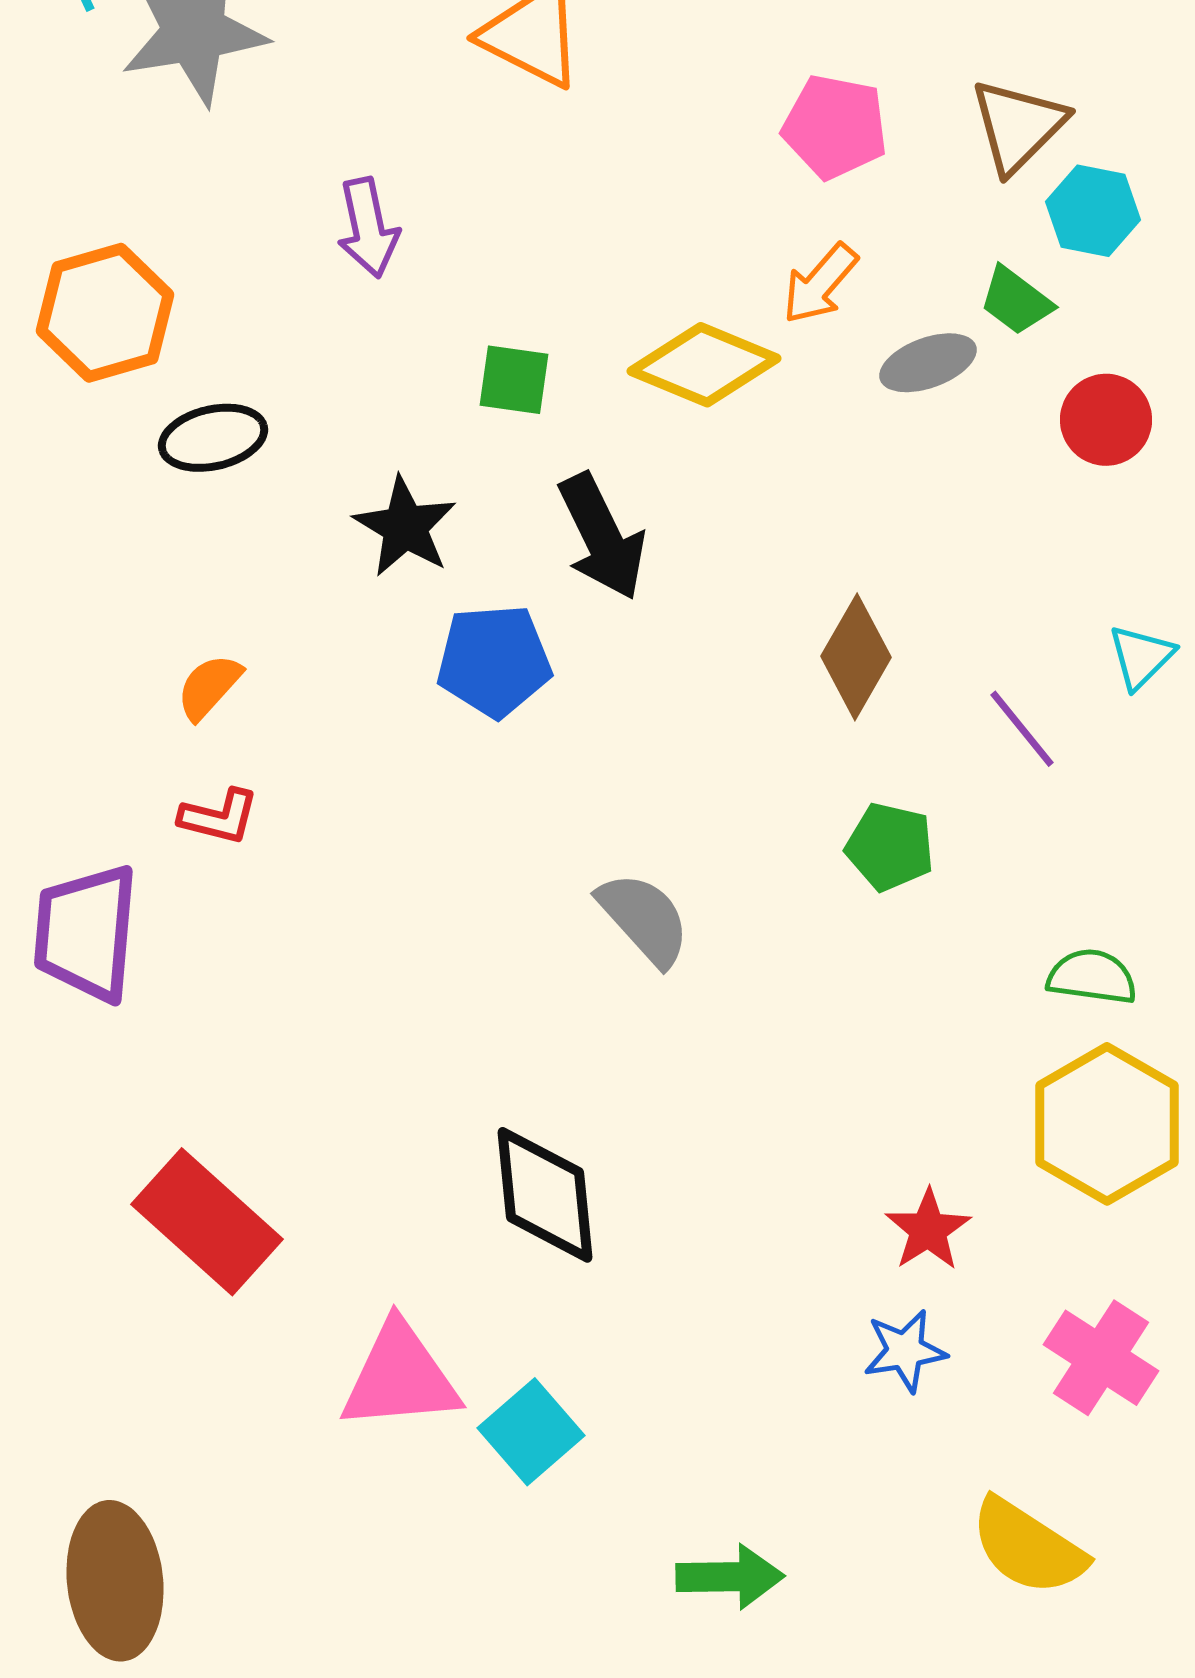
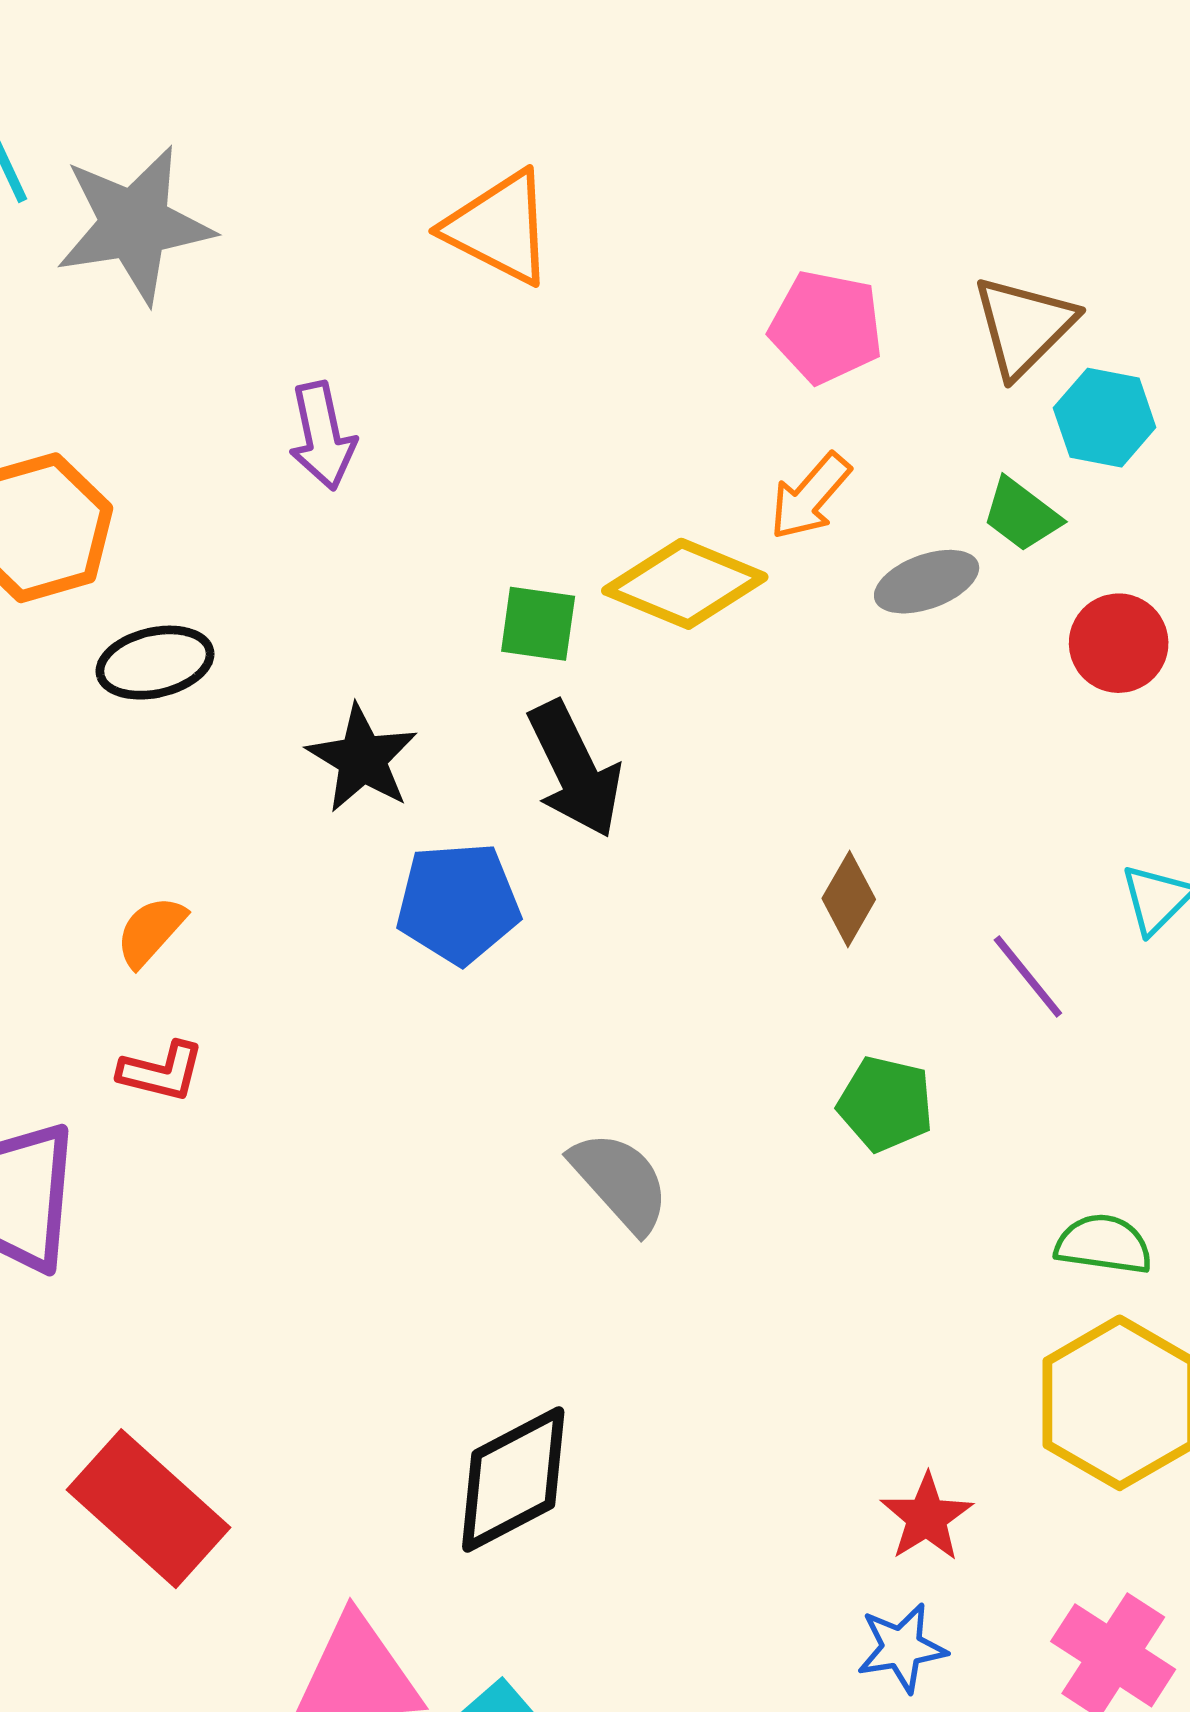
green square: (514, 380) -> (538, 624), moved
brown diamond: (856, 657) -> (849, 899), size x0.7
black diamond: (545, 1195) -> (513, 1479), turned 68

